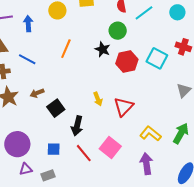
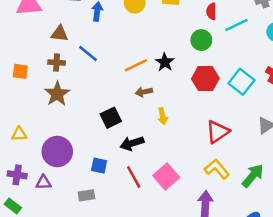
orange line: (66, 49) -> (136, 65), moved, turned 30
black star: (103, 49) -> (165, 62), moved
brown arrow: (37, 93) -> (144, 92), moved
red triangle: (124, 107) -> (218, 132), moved
black arrow: (77, 126) -> (132, 143), turned 48
purple triangle: (26, 169) -> (43, 183), moved

